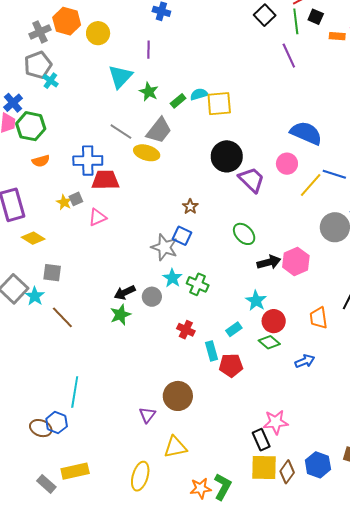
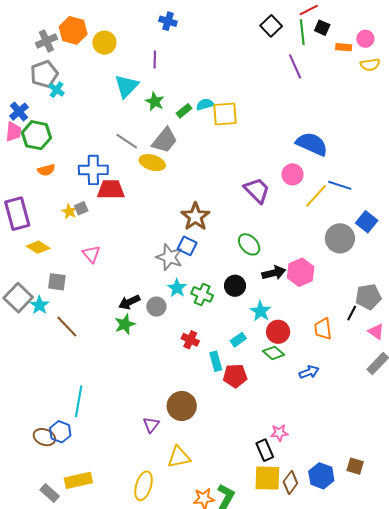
black circle: (227, 156) -> (235, 286), moved, size x0.7
brown star: (190, 207) -> (195, 217), size x1.8
pink triangle: (97, 217) -> (91, 254), moved, turned -48
pink star: (276, 422) -> (279, 433), size x0.7

